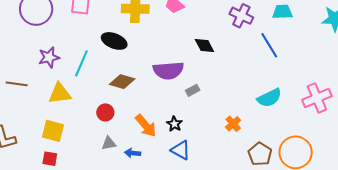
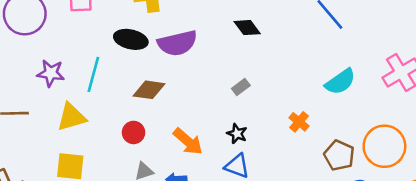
purple star: (49, 57) -> (51, 73), turned 30
purple semicircle: (168, 70) -> (177, 43), moved
black star: (174, 124) -> (237, 134), moved

